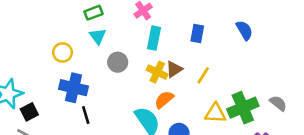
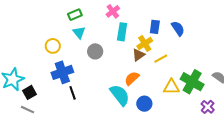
blue semicircle: (244, 30) -> (178, 28), moved
yellow cross: (157, 72) -> (145, 43), moved, turned 35
yellow line: (203, 75) -> (161, 59), turned 32
blue cross: (74, 88) -> (62, 72), turned -30
green cross: (243, 108) -> (192, 82), turned -35

